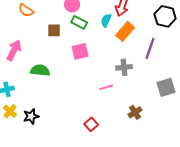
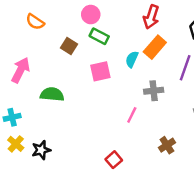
cyan semicircle: (106, 20) -> (132, 59), moved
brown square: (54, 30) -> (69, 46), turned 32
pink line: (106, 87) -> (132, 115), turned -48

